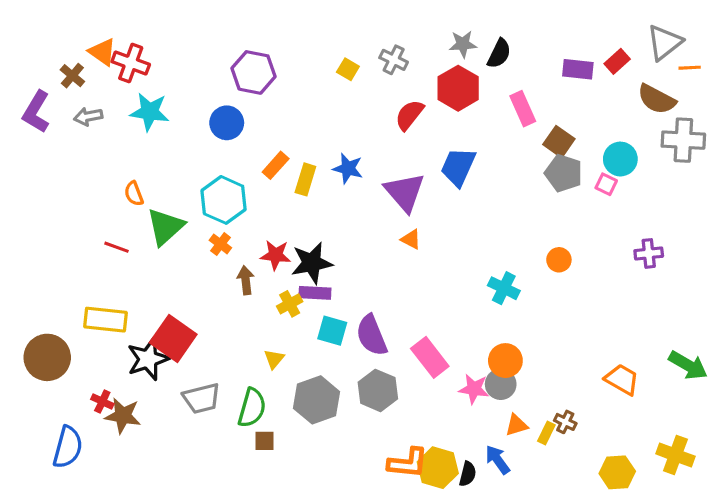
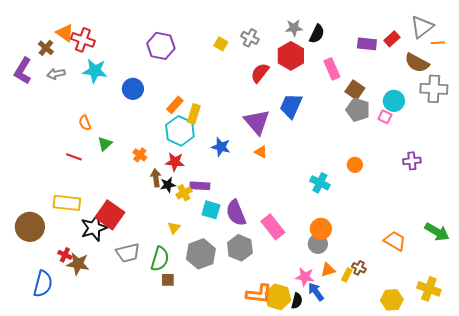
blue circle: (227, 123) -> (133, 89), moved
blue star: (348, 168) -> (221, 147), moved
cyan hexagon: (224, 200) -> (180, 131), moved
green triangle: (165, 227) -> (105, 144), size x0.6
black star: (312, 263) -> (168, 185), moved, size x0.6
pink star: (474, 389) -> (305, 277), moved

